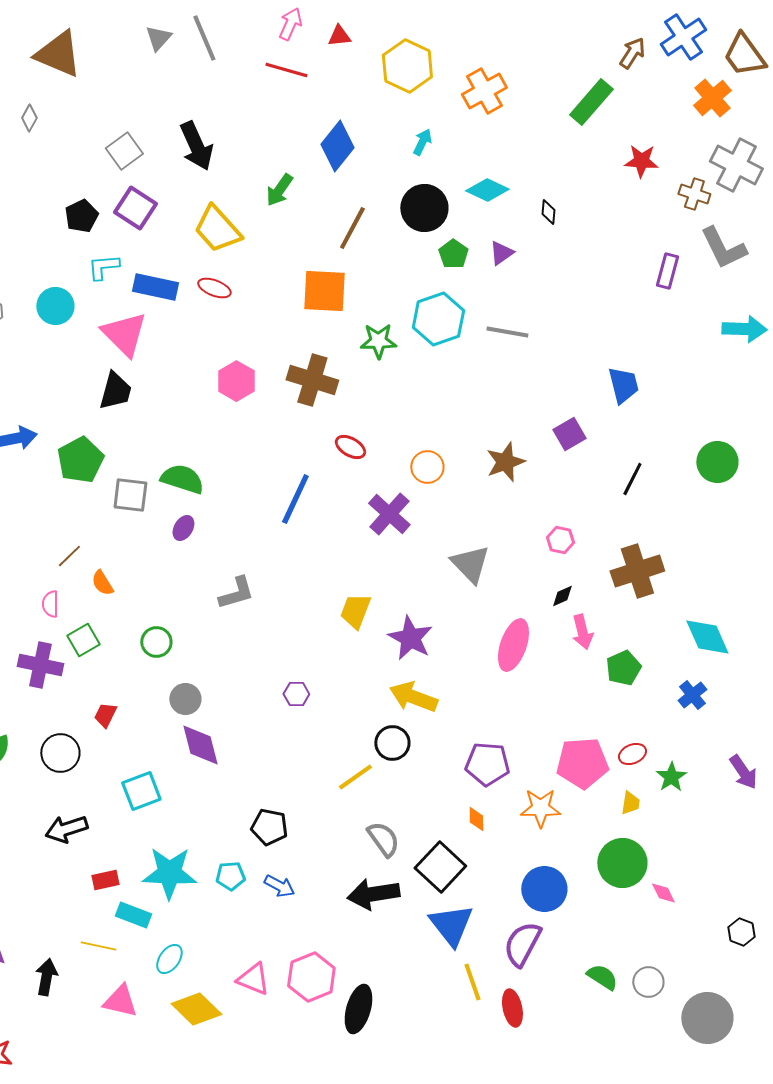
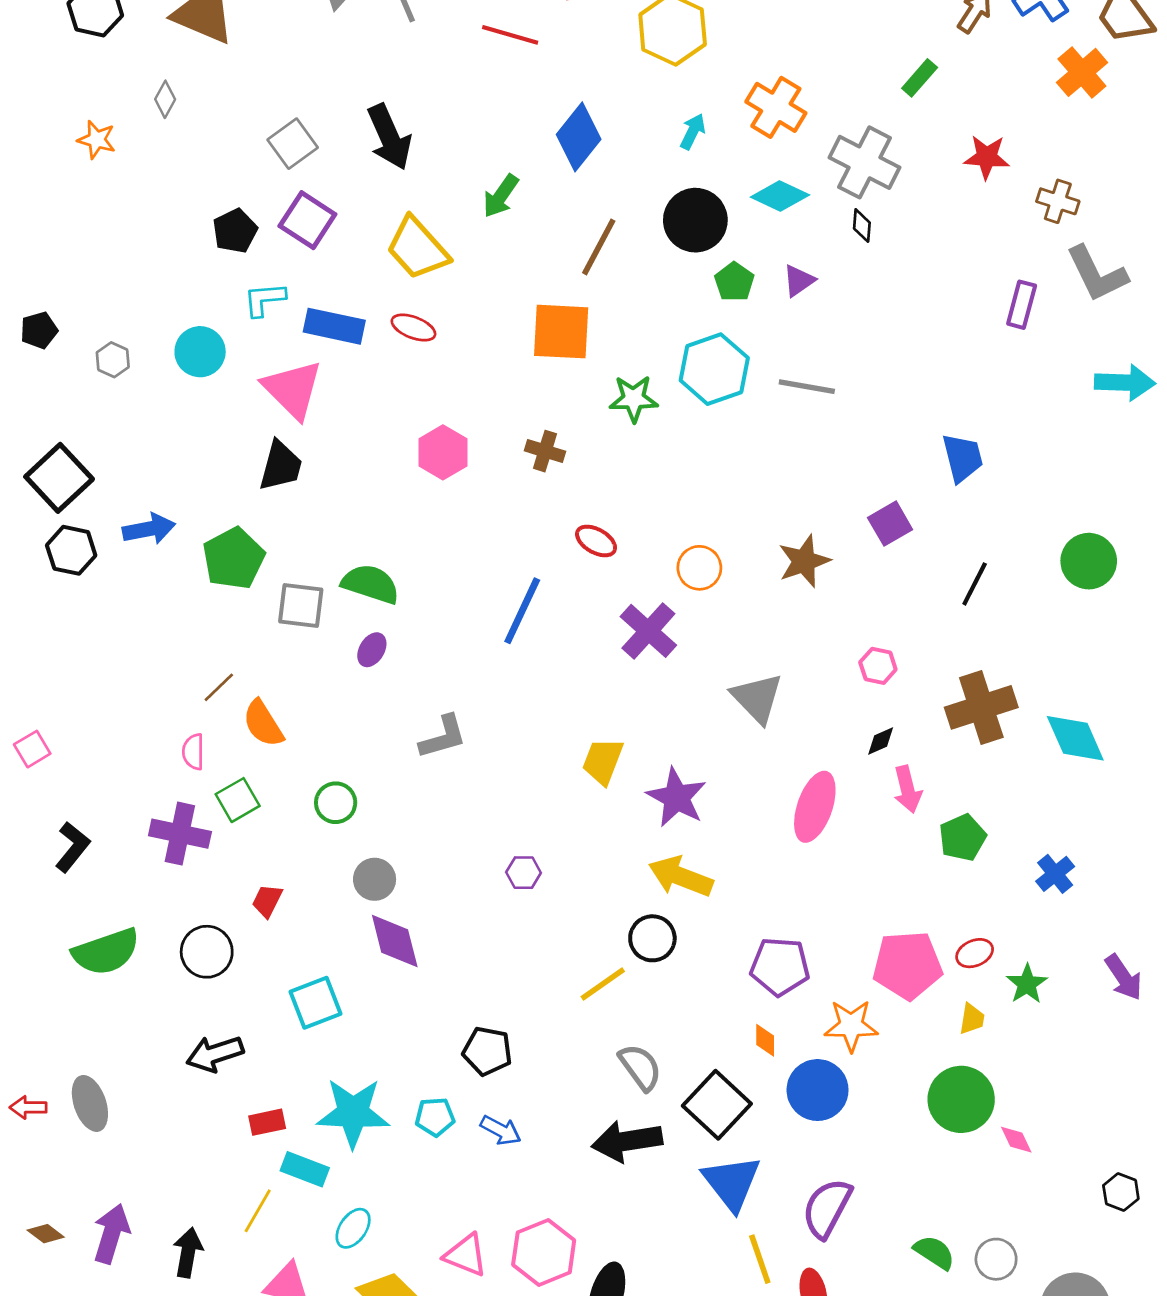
orange cross: (484, 91) -> (776, 107), moved, turned -30
green rectangle: (591, 102) -> (920, 78), size x0.6
gray cross: (736, 165) -> (865, 162), moved
brown cross: (312, 380) -> (545, 451), size x0.6
orange semicircle: (102, 583) -> (263, 724), size x1.4
cyan diamond: (707, 637) -> (1075, 738), moved
blue circle: (544, 889) -> (818, 1090), moved
yellow line: (98, 946) -> (258, 1211), turned -72

